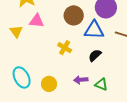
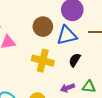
yellow cross: (65, 48) -> (43, 61), size x1.5

